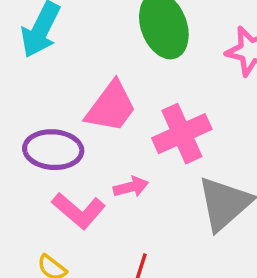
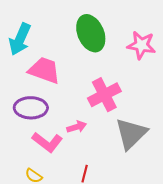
pink trapezoid: (111, 107) -> (44, 70), moved, turned -104

